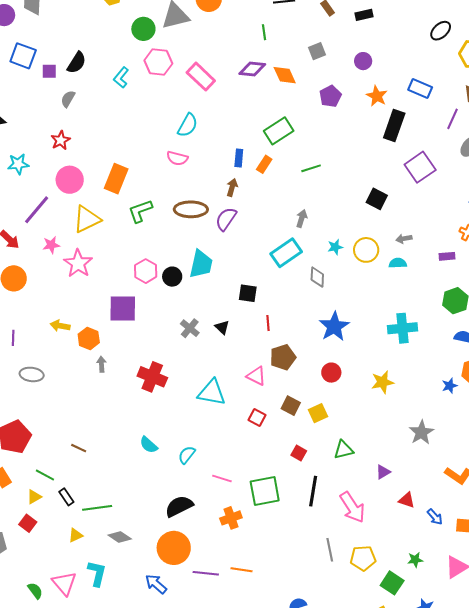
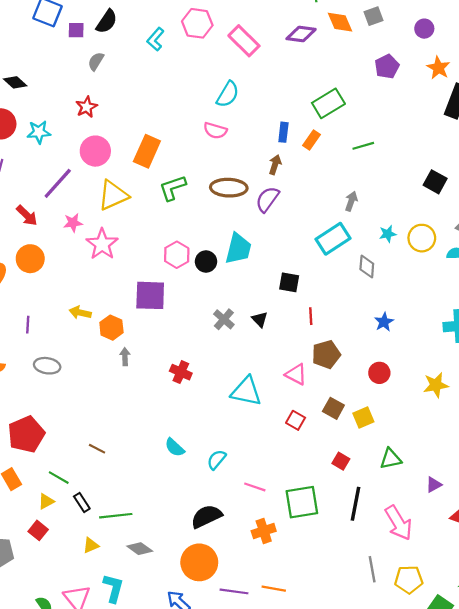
orange diamond: (285, 75) -> (340, 22), moved
blue star: (334, 327) -> (384, 322), size x0.6
red cross: (152, 377) -> (181, 372), size x0.7

